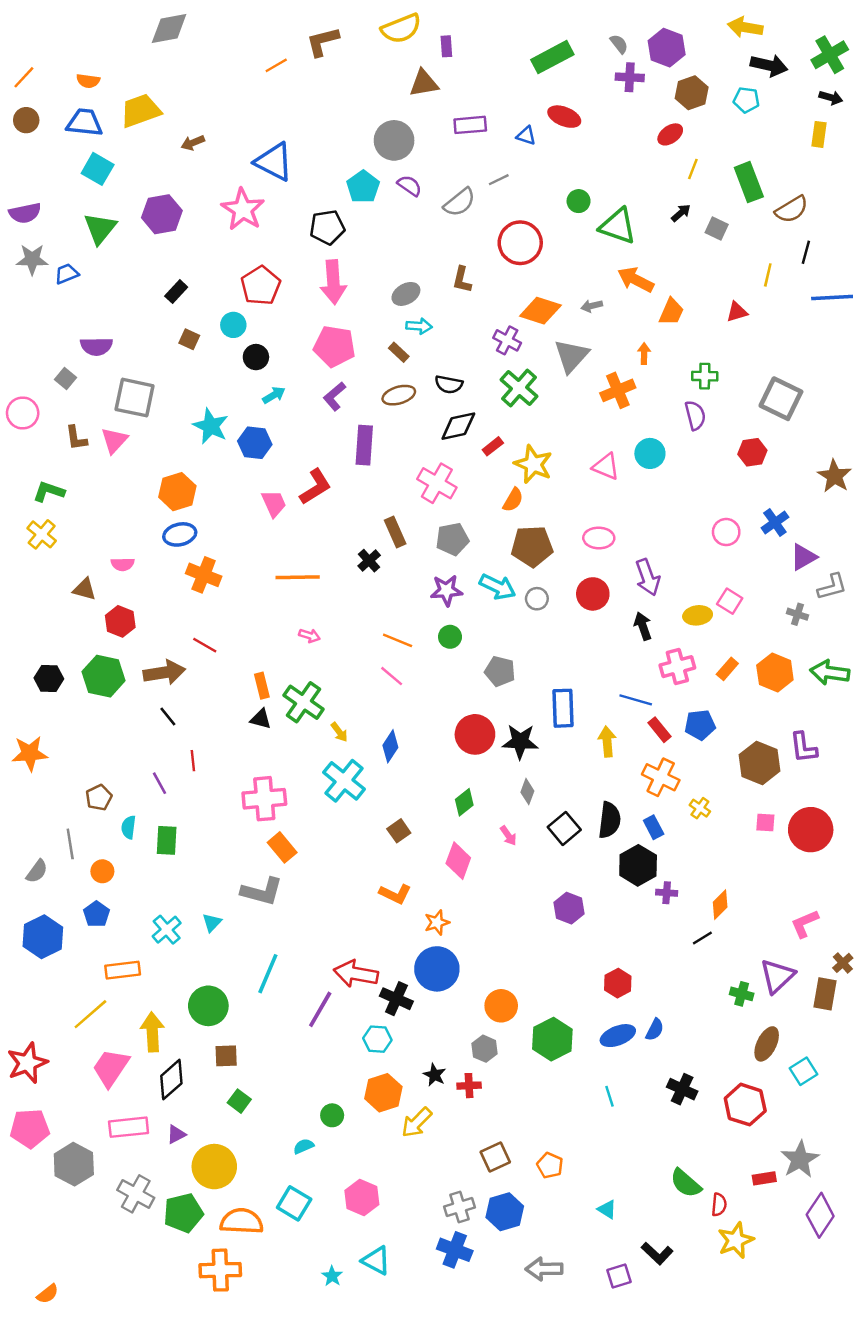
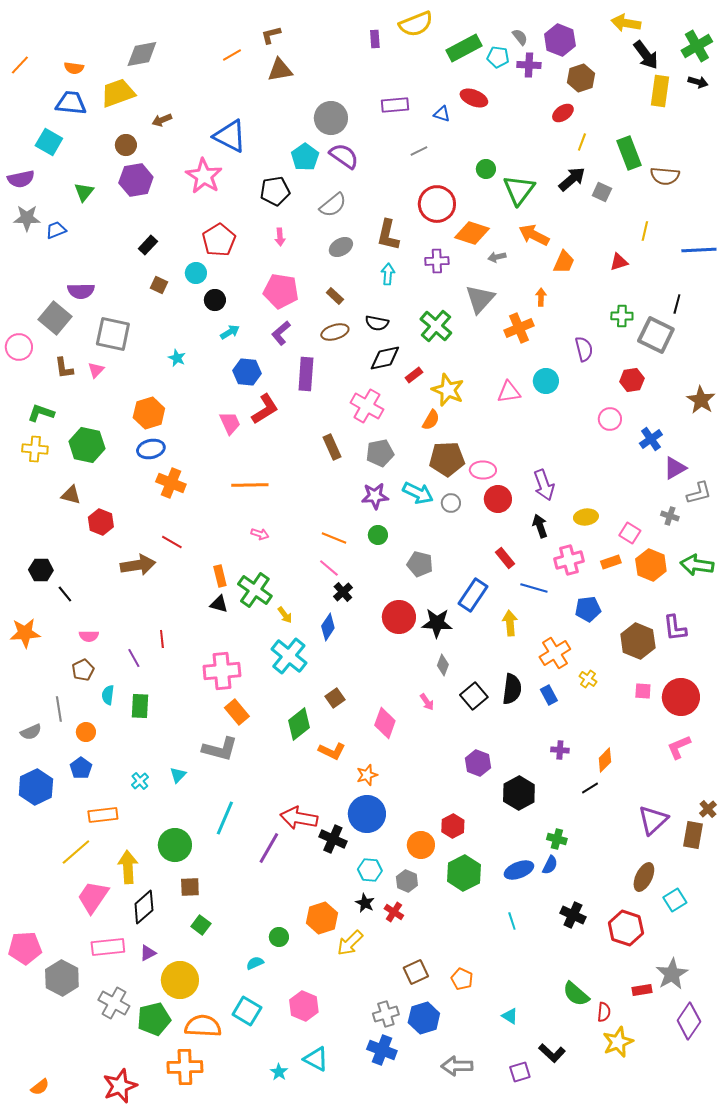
gray diamond: (169, 28) -> (142, 54), moved
yellow semicircle: (401, 28) -> (416, 24), moved
brown L-shape: (323, 42) -> (271, 35), size x0.7
black arrow: (769, 65) -> (646, 55), turned 40
brown triangle: (424, 83) -> (280, 70), moved
cyan pentagon: (746, 100) -> (498, 57), moved
brown circle: (26, 120) -> (126, 145), moved
yellow rectangle: (819, 134) -> (660, 91), moved, size x1.4
cyan square: (98, 169) -> (49, 142), moved
purple semicircle: (410, 186) -> (344, 156), size x1.4
gray semicircle: (459, 202) -> (333, 205), moved
brown semicircle: (792, 209) -> (665, 176), turned 36
black arrow: (681, 213) -> (572, 179), size x1.6
green triangle: (618, 226) -> (519, 190), turned 48
green triangle: (100, 228) -> (84, 192), size x0.7
black line: (806, 252) -> (677, 304), moved
brown L-shape: (462, 280) -> (388, 235), size x1.4
pink arrow: (333, 282) -> (280, 237), size x0.5
orange diamond: (540, 311) -> (472, 233), moved
cyan arrow: (419, 326) -> (388, 274), moved, turned -90
purple cross: (507, 340) -> (437, 261), moved, turned -30
green cross: (705, 376) -> (622, 316), moved
gray square: (65, 378) -> (55, 318), size x1.8
cyan star: (211, 426) -> (177, 358), size x0.6
pink triangle: (114, 440) -> (96, 370), size x0.7
blue hexagon: (255, 443) -> (247, 372), moved
pink triangle: (606, 467) -> (509, 392), turned -30
pink circle: (726, 532) -> (610, 419), moved
yellow cross: (42, 534) -> (35, 449), turned -35
pink ellipse: (599, 538) -> (483, 470), moved
black cross: (369, 561) -> (343, 592), moved
pink semicircle: (123, 564) -> (89, 636), moved
pink square: (730, 601) -> (630, 533), moved
orange rectangle: (727, 669) -> (611, 562), turned 30
green hexagon: (104, 676) -> (87, 445), moved
blue rectangle: (563, 708) -> (473, 595), turned 36
black line: (168, 717) -> (65, 594), moved
red rectangle: (659, 730) -> (505, 558), moved
orange cross: (661, 777) -> (555, 653), turned 32
green diamond: (464, 802) -> (299, 724), moved, size x1.4
black hexagon: (638, 865) -> (519, 793), moved
gray semicircle: (37, 871) -> (31, 732), turned 30
pink L-shape: (805, 924) -> (679, 747), moved
cyan cross: (167, 930) -> (140, 781), size x0.7
red hexagon: (618, 983) -> (453, 826), moved
green cross: (742, 994) -> (557, 839), moved
cyan hexagon: (377, 1039) -> (370, 870), moved
red star: (27, 1063) -> (120, 1086), moved
red cross: (469, 1086) -> (394, 912), turned 36

